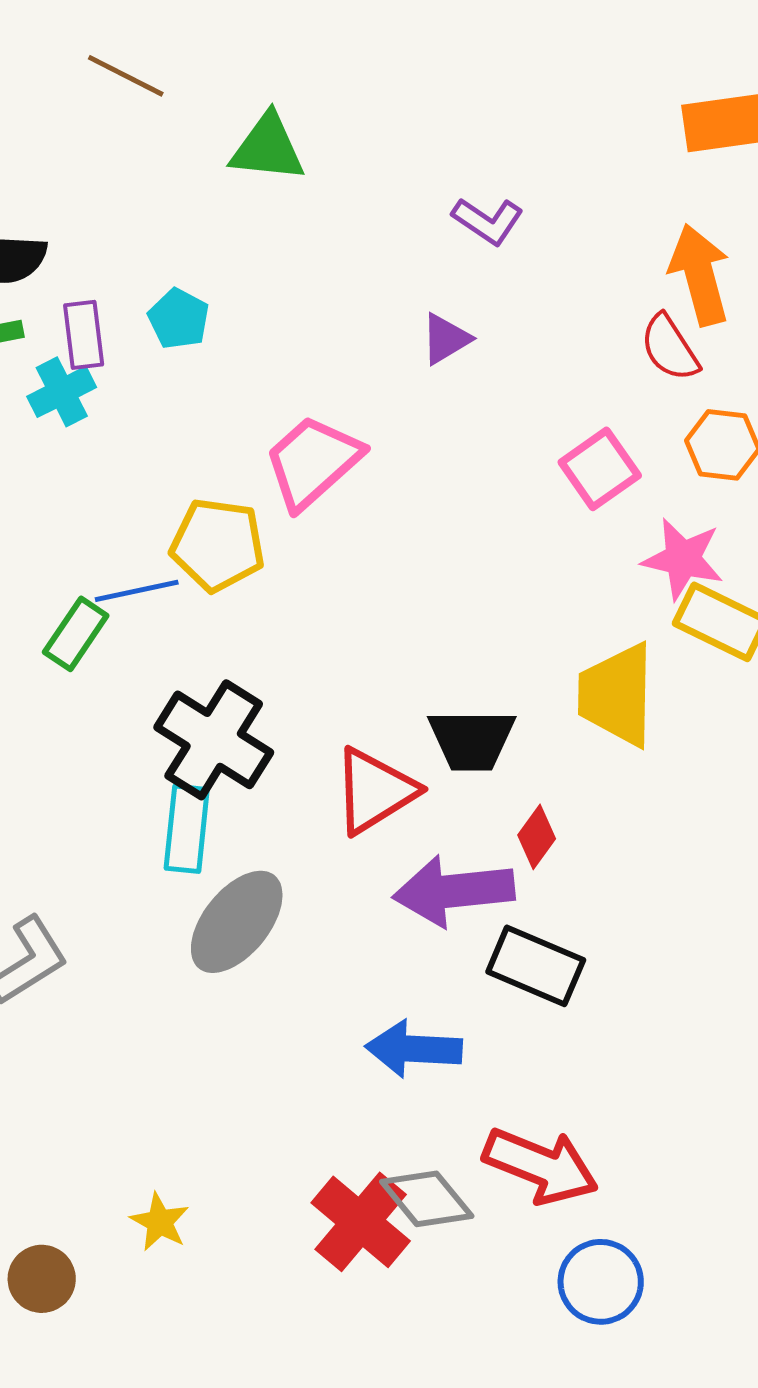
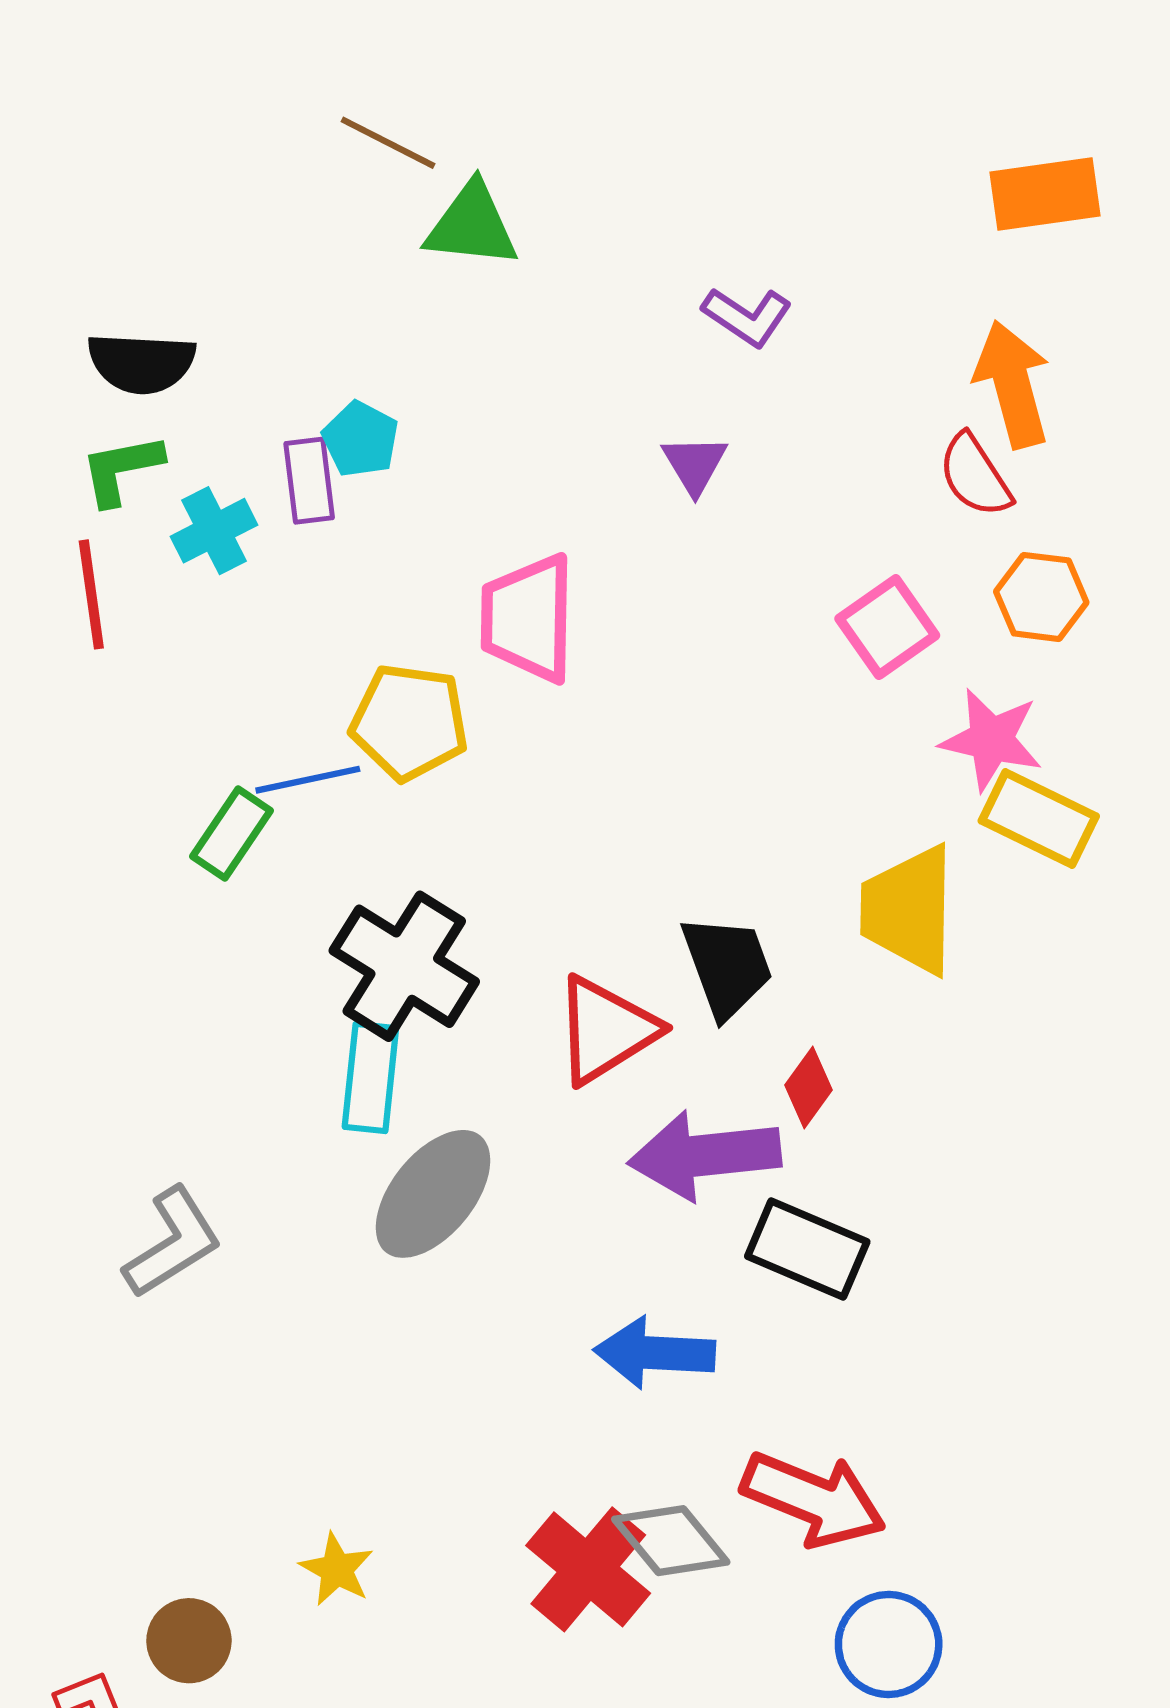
brown line: (126, 76) -> (388, 143), moved
purple rectangle: (84, 335) -> (309, 481), moved
purple triangle: (446, 339) -> (695, 464), turned -30
pink trapezoid: (313, 462) -> (528, 618), turned -47
black trapezoid: (472, 740) -> (727, 966), turned -110

